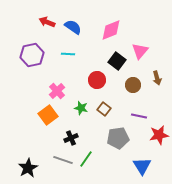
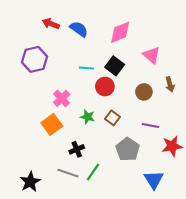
pink triangle: (140, 51) -> (152, 55), turned -30
cyan line: (68, 54) -> (86, 68), moved
black square: (117, 61) -> (115, 66), moved
gray pentagon: (118, 138) -> (128, 149), turned -30

